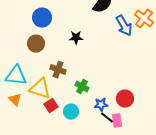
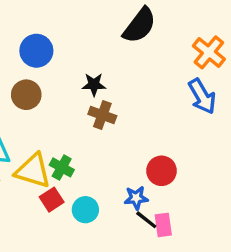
blue arrow: (124, 26) -> (202, 96), moved
brown cross: (58, 70) -> (102, 115), moved
green cross: (82, 87) -> (62, 167), moved
red circle: (125, 99) -> (162, 171), moved

